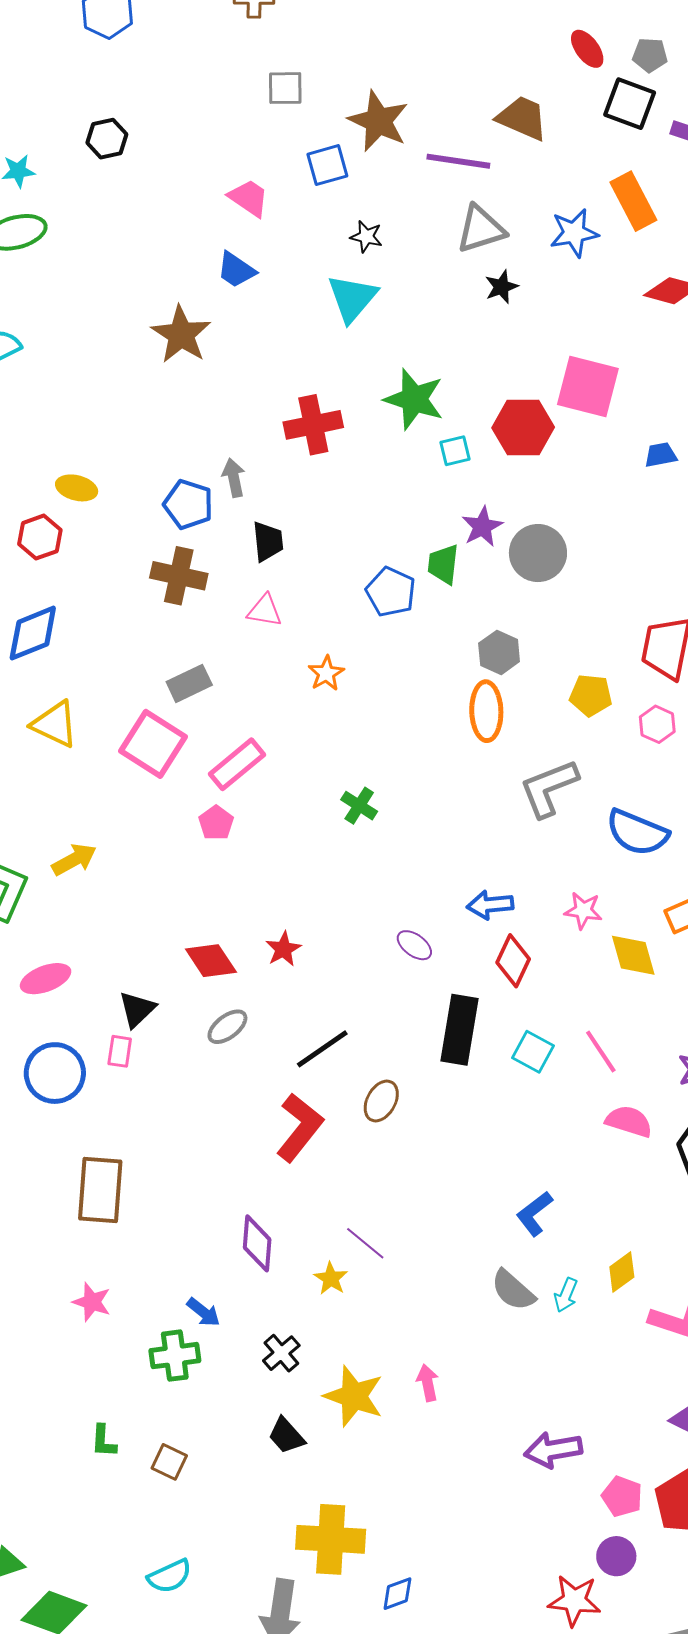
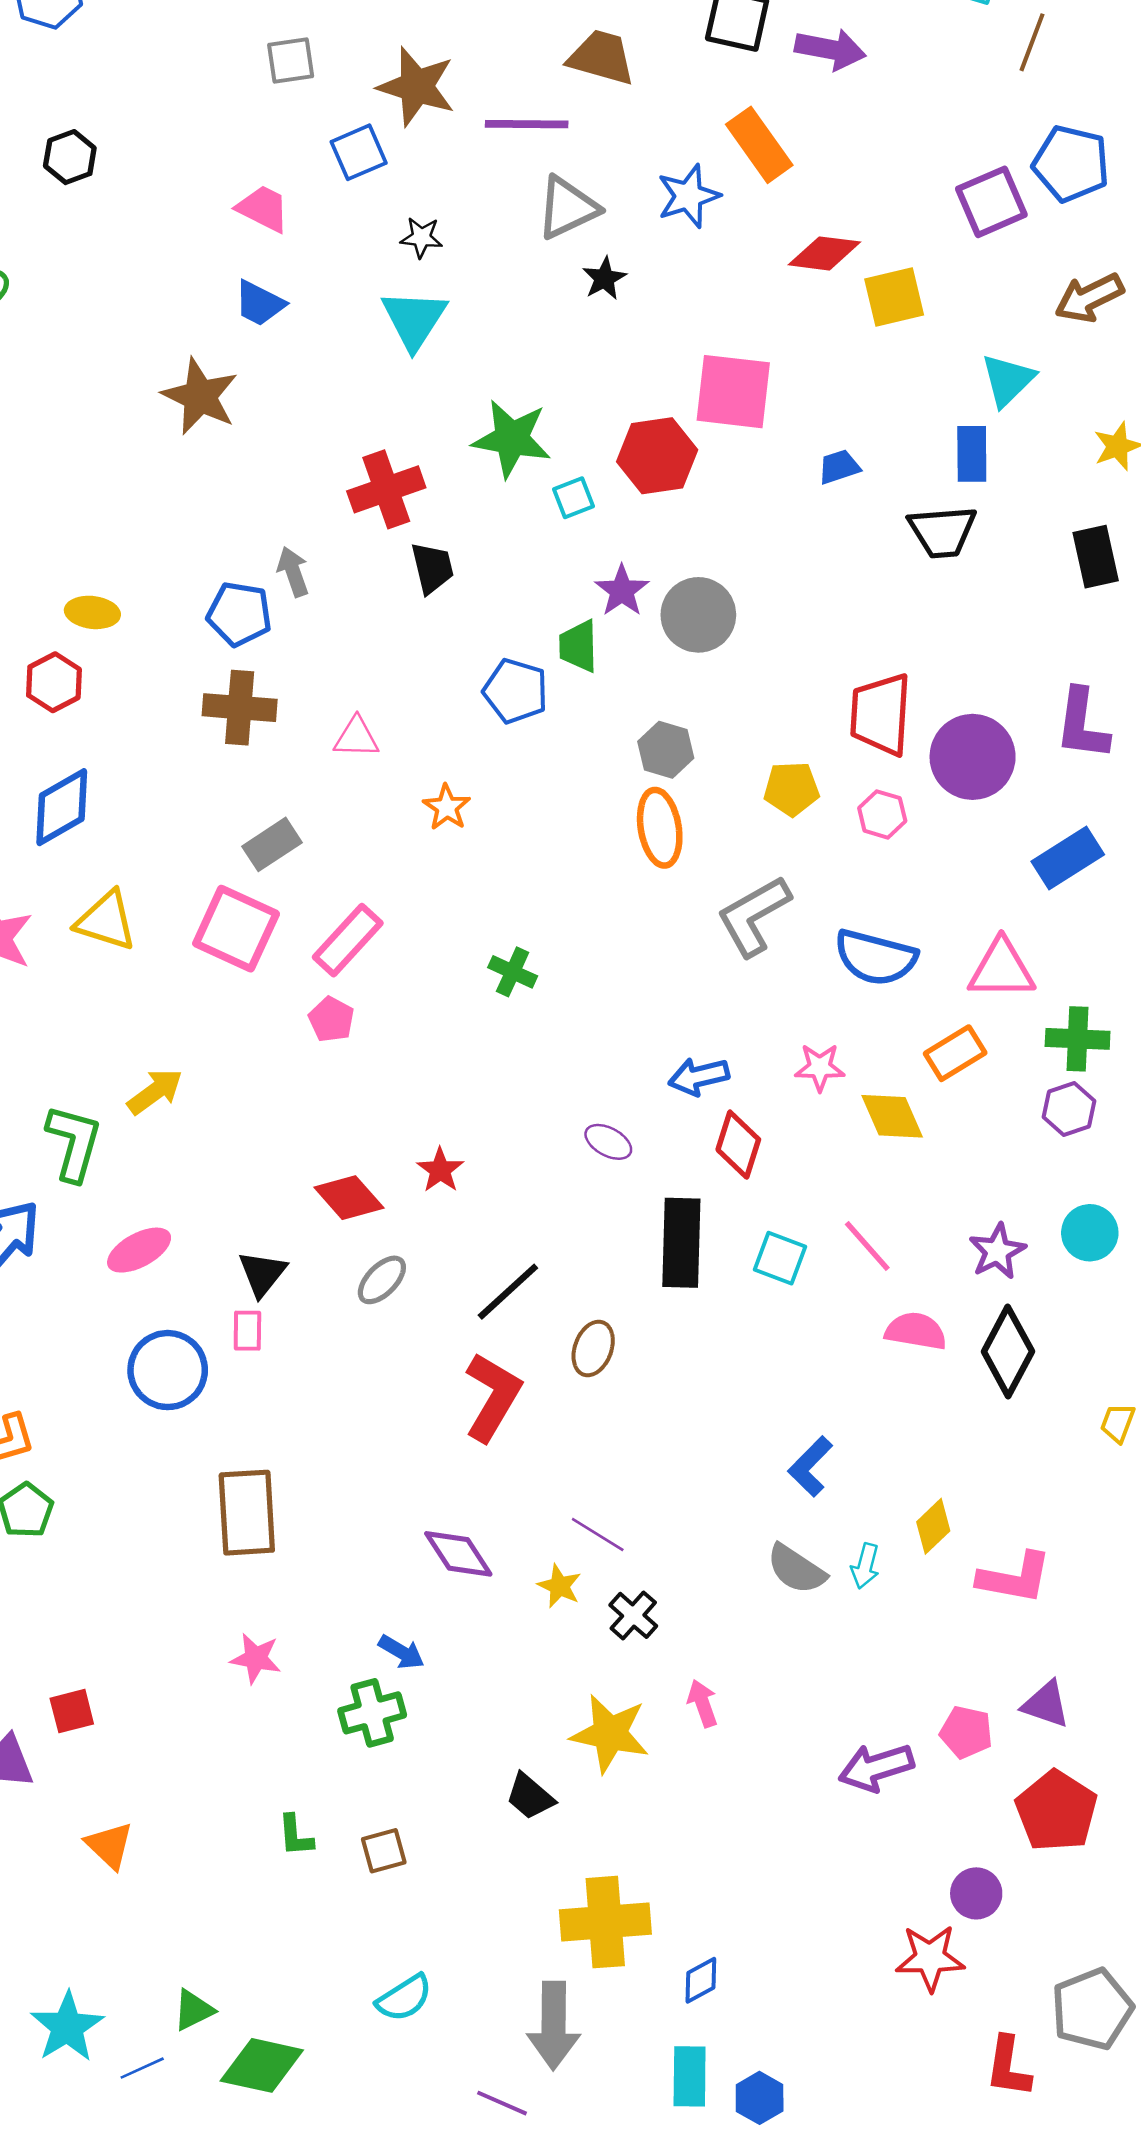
black trapezoid: (268, 541) -> (432, 568), moved
purple diamond: (257, 1243) -> (458, 1554), turned -30
black cross: (281, 1353) -> (633, 1615), moved
brown square: (169, 1462) -> (384, 1851), turned -33
pink pentagon: (622, 1496) -> (966, 1732), moved

